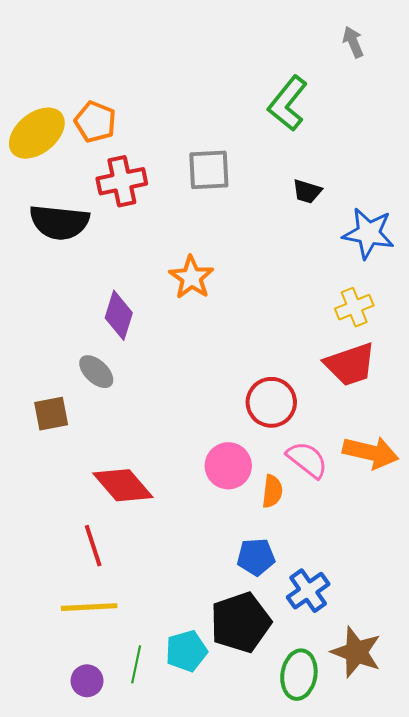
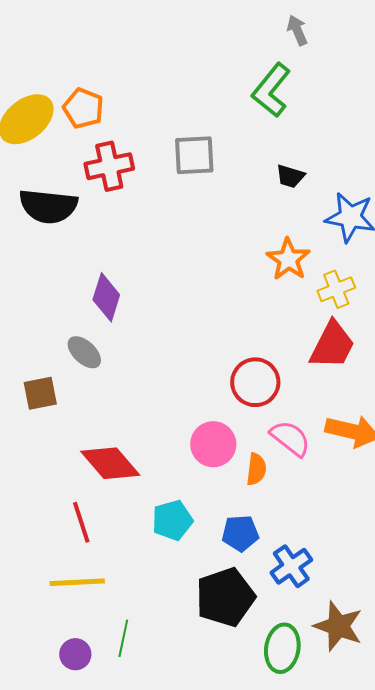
gray arrow: (353, 42) -> (297, 30), moved
orange star: (191, 277) -> (288, 259), moved
red trapezoid: (350, 364) -> (332, 345), turned -44
cyan pentagon: (186, 651) -> (172, 520), moved

